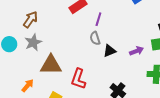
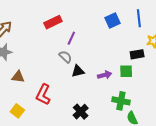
gray semicircle: (95, 38) -> (65, 57), turned 144
brown triangle: (51, 65) -> (18, 77), size x0.6

